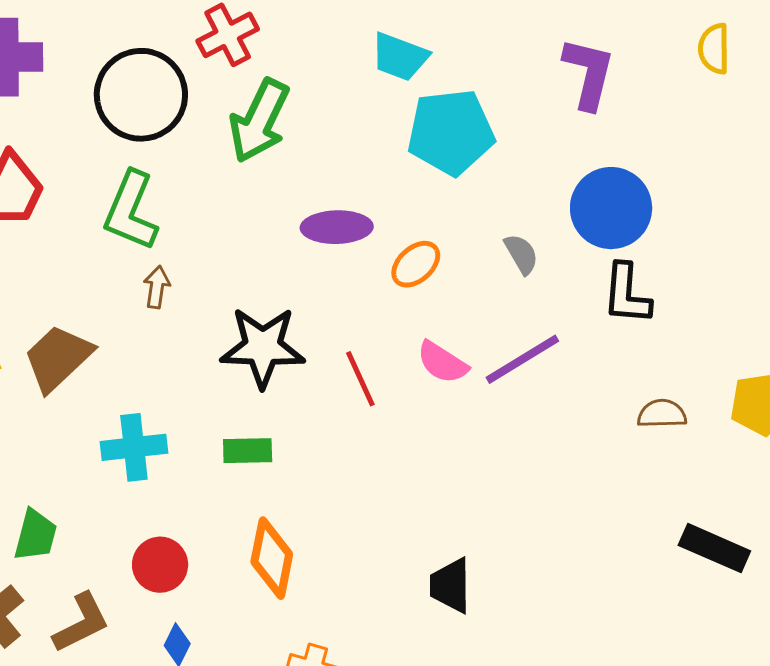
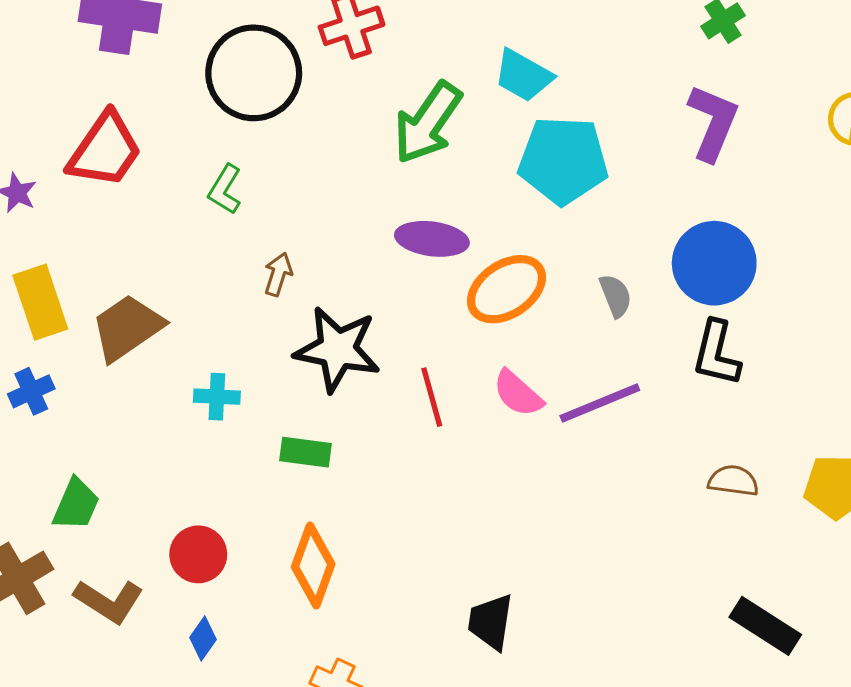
green arrow: (259, 121) -> (428, 123), moved
green L-shape: (131, 211) -> (225, 190), size x0.6
orange ellipse: (416, 264) -> (506, 289), size x1.5
brown arrow: (157, 287) -> (278, 274), moved
cyan cross: (134, 447) -> (217, 397), moved, size x0.7
brown L-shape: (81, 623) -> (109, 601), turned 50

